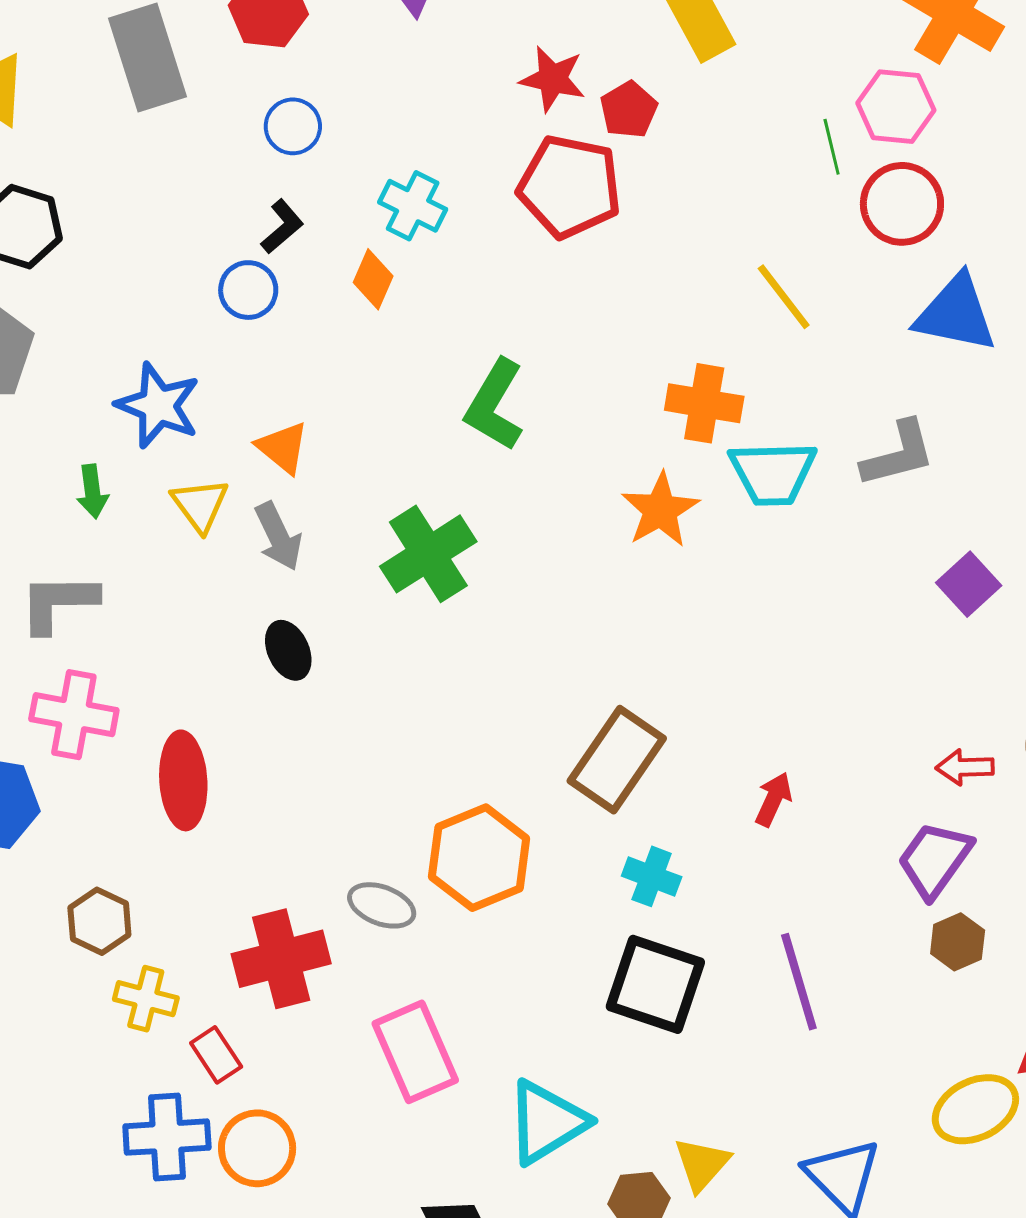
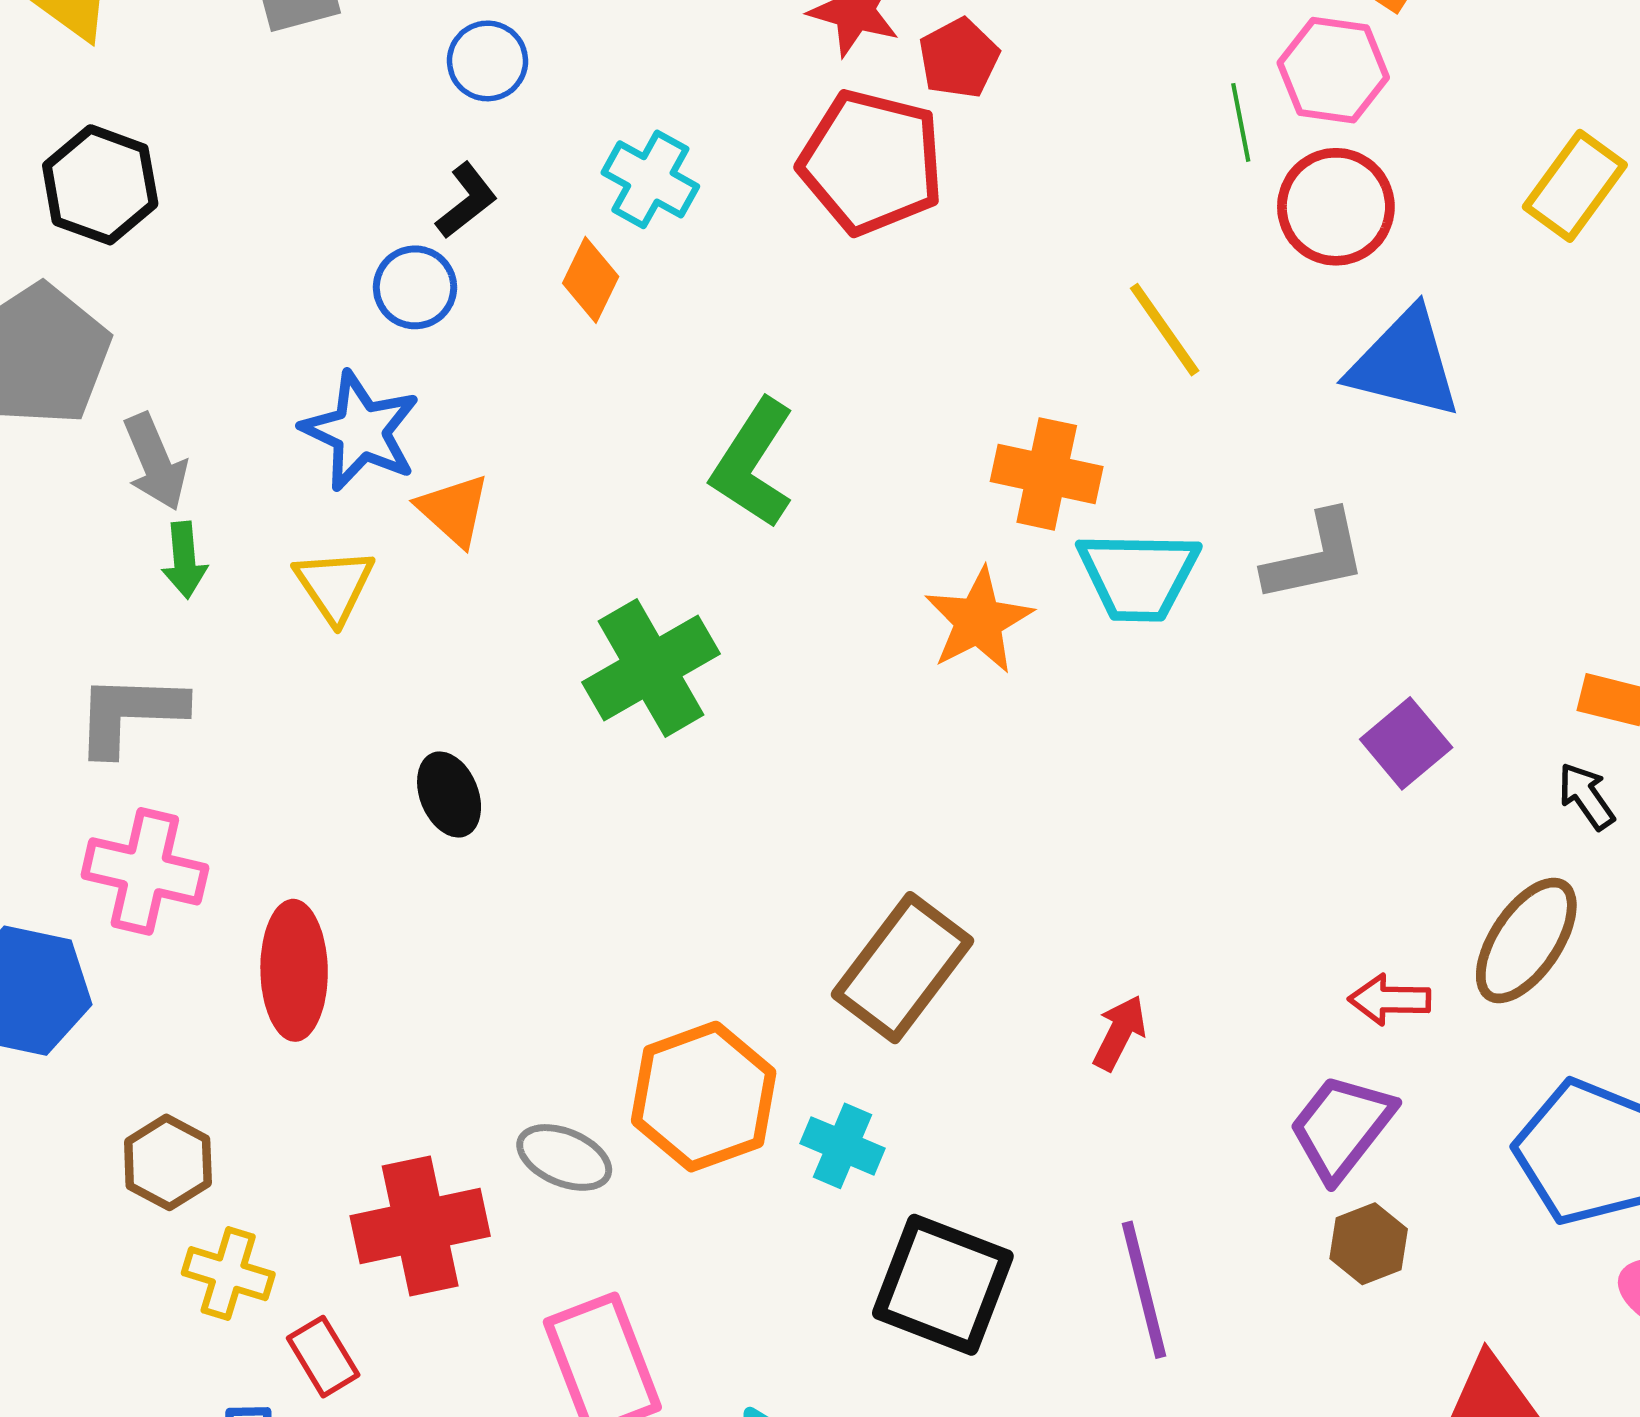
blue star: (158, 405) -> (361, 431), moved
gray arrow: (278, 536) -> (155, 462), moved
cyan cross: (652, 876) -> (842, 1146), moved

